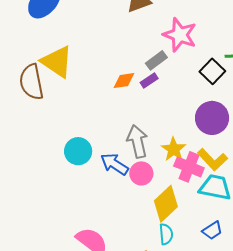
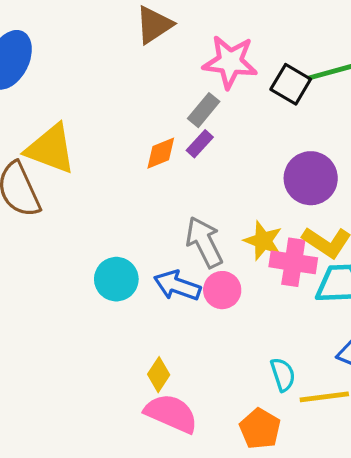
black square: (212, 71) -> (291, 84), moved
yellow diamond: (166, 204) -> (159, 375), moved, size x0.6

